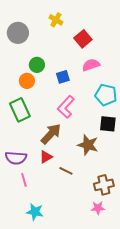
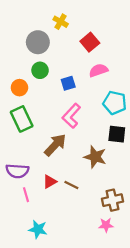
gray circle: (18, 33) -> (38, 42), moved
orange circle: (27, 81) -> (19, 88), moved
red triangle: (46, 157) -> (50, 182), moved

